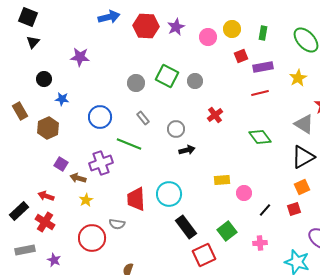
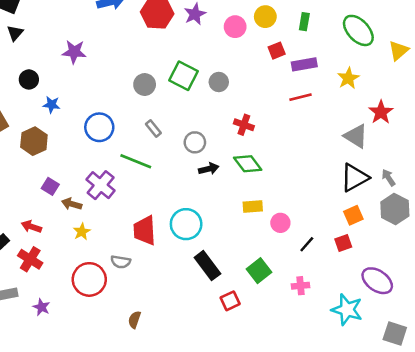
red cross: (215, 115) -> (244, 125), turned -35
green diamond: (260, 137) -> (248, 164), moved
purple cross: (101, 163) -> (101, 185), turned -30
red square: (204, 255) -> (230, 301), size x0.7

